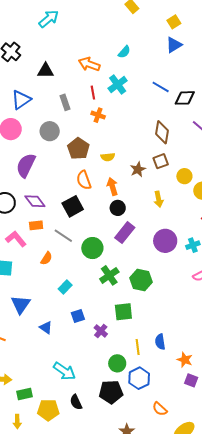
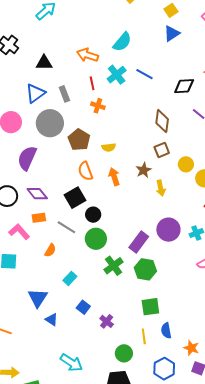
cyan semicircle: (124, 52) -> (122, 42), size x1.5
blue line: (161, 87) -> (145, 74), moved
blue triangle: (21, 100) -> (35, 93), moved
gray circle: (50, 131) -> (50, 123), size x1.4
brown star: (138, 169) -> (144, 170), moved
black circle: (118, 208) -> (93, 215), moved
purple rectangle: (125, 233) -> (139, 242), moved
blue triangle: (21, 304) -> (38, 298), moved
green square: (123, 312) -> (150, 307), moved
blue square: (78, 316) -> (83, 307), turned -32
blue hexagon: (139, 378) -> (164, 369), moved

